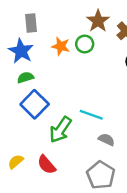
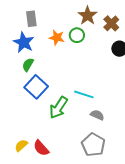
green semicircle: (25, 77) -> (28, 65), turned -40
yellow semicircle: (16, 162) -> (21, 145), moved
red semicircle: (47, 165) -> (41, 148), moved

